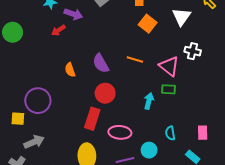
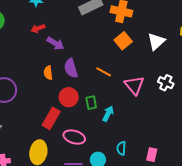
purple arrow: (73, 14) -> (55, 43), moved
white cross: (193, 51) -> (166, 83), moved
orange semicircle: (70, 70) -> (48, 73), moved
green rectangle: (169, 89) -> (91, 103), moved, turned 64

